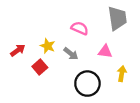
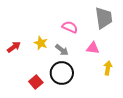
red square: (40, 67) -> (36, 82), moved
black circle: (87, 84) -> (62, 73), moved

